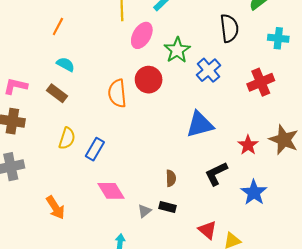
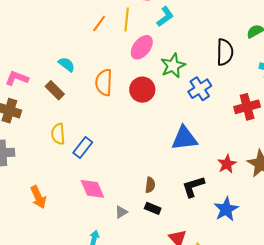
orange line: (58, 27) -> (99, 24), moved
orange semicircle: (117, 93) -> (104, 82), moved
yellow semicircle: (67, 138) -> (58, 134), turned 150
black rectangle: (168, 207) -> (153, 208), moved

